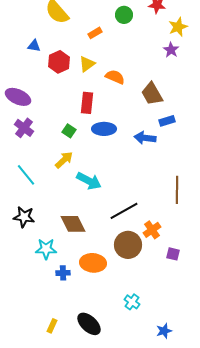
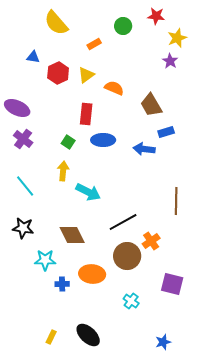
yellow arrow: (64, 160) -> (63, 171), turned -42
purple square: (173, 254) -> (172, 284), moved, size x1.6
cyan cross: (132, 302) -> (131, 301), moved

